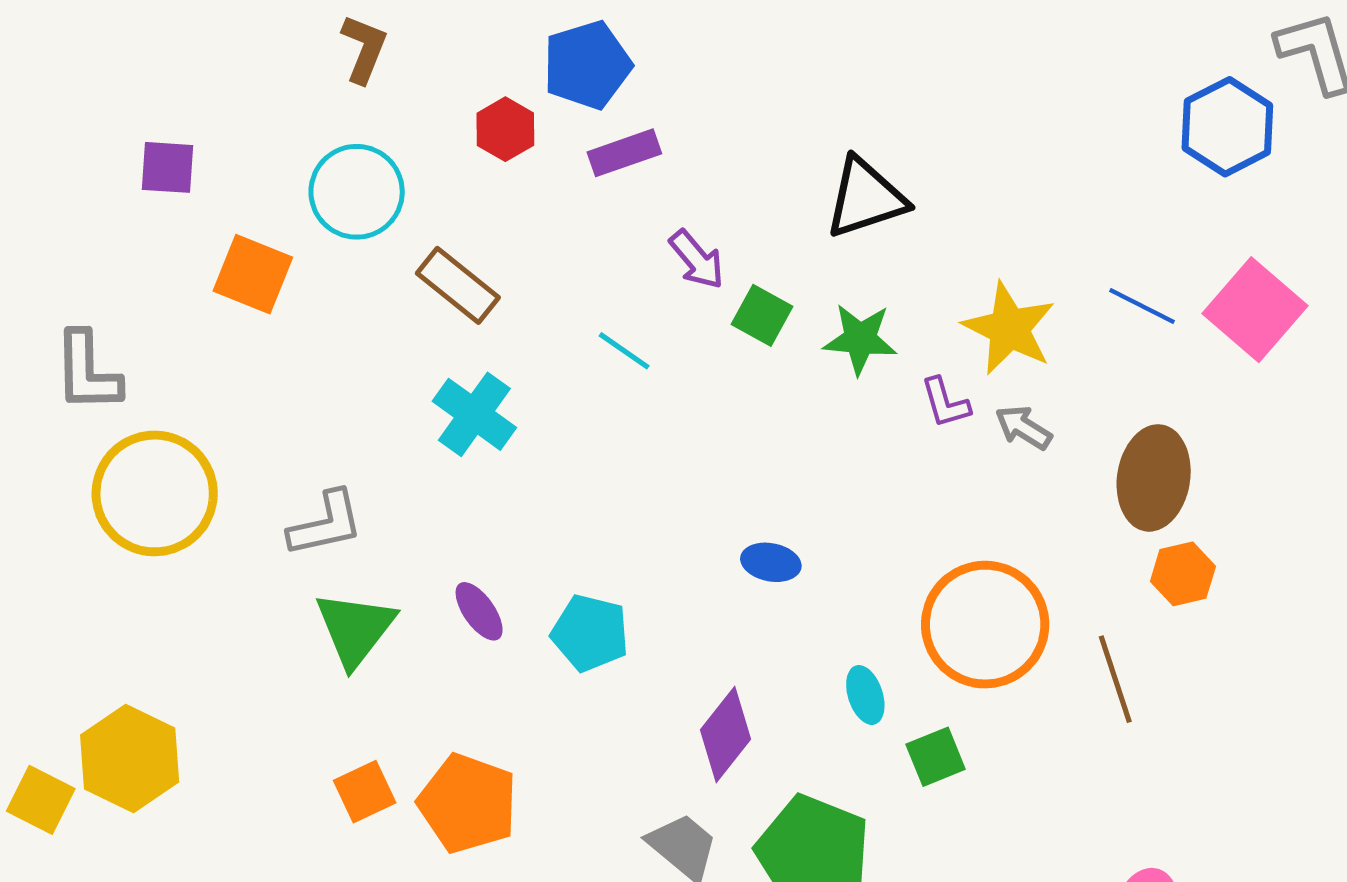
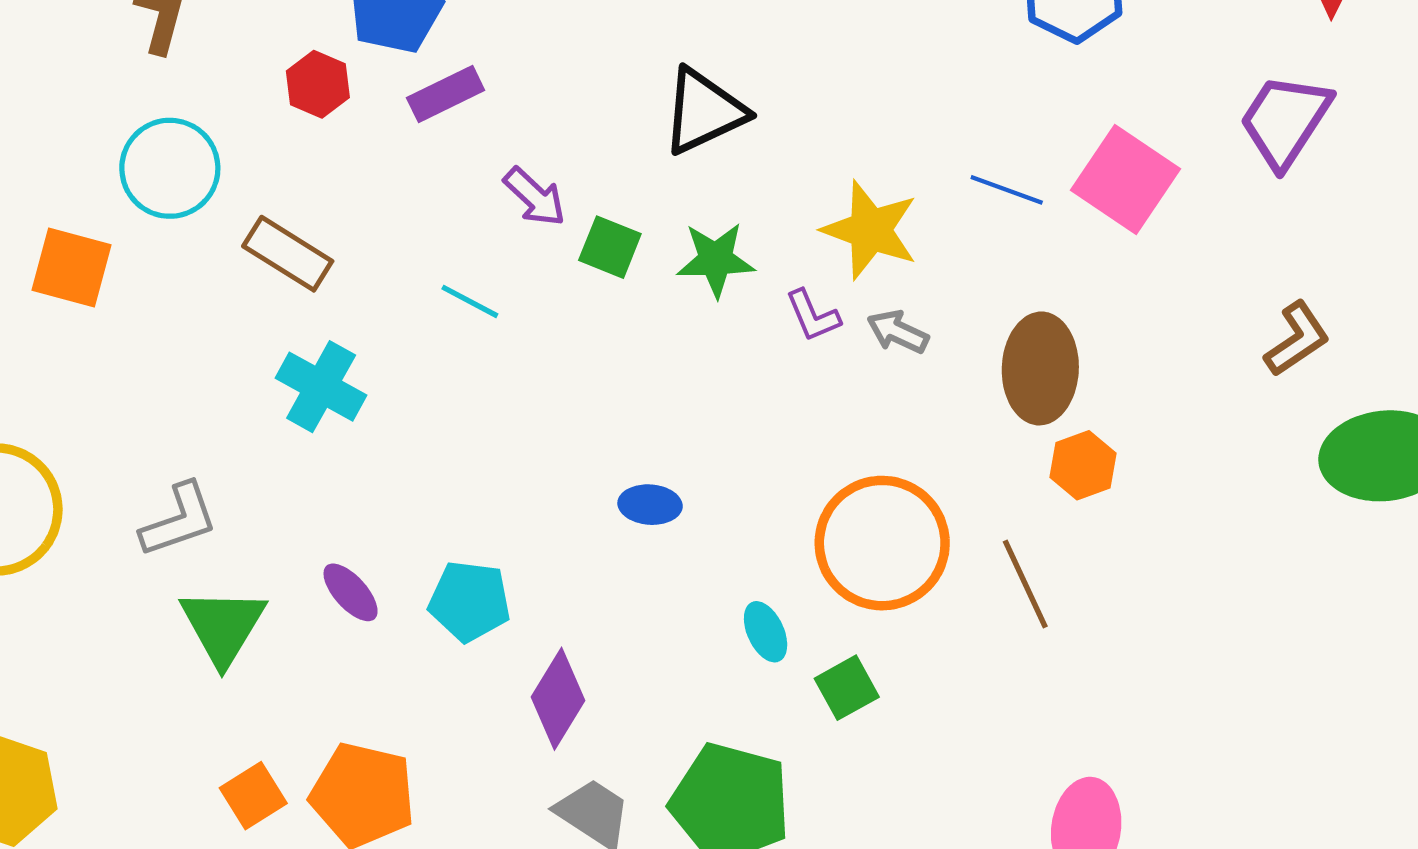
purple diamond: (725, 734) -> (558, 699), moved

